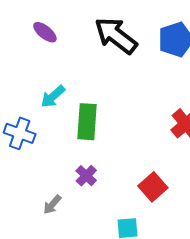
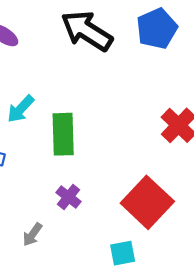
red square: (153, 187) -> (147, 202), size x1.5

